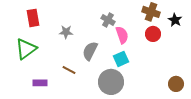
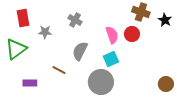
gray cross: (108, 20) -> (75, 20), moved
gray star: (66, 32) -> (45, 32), moved
red circle: (153, 34) -> (132, 34), moved

